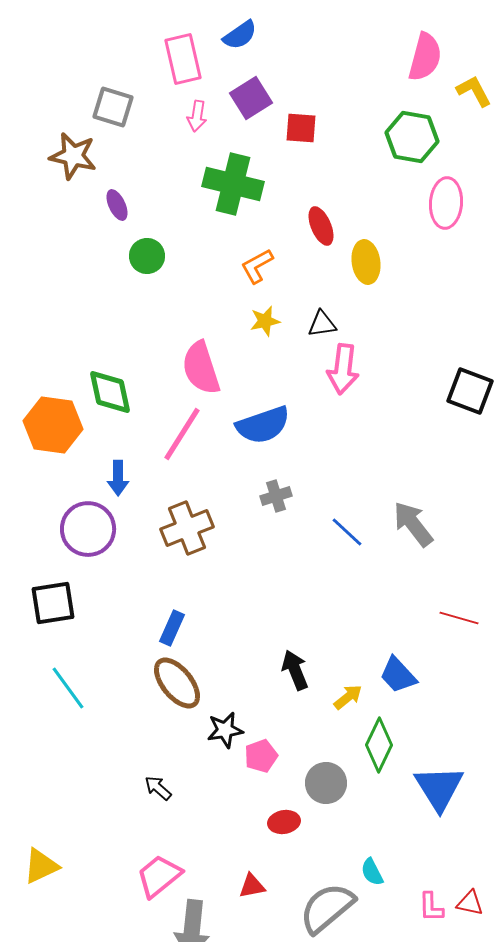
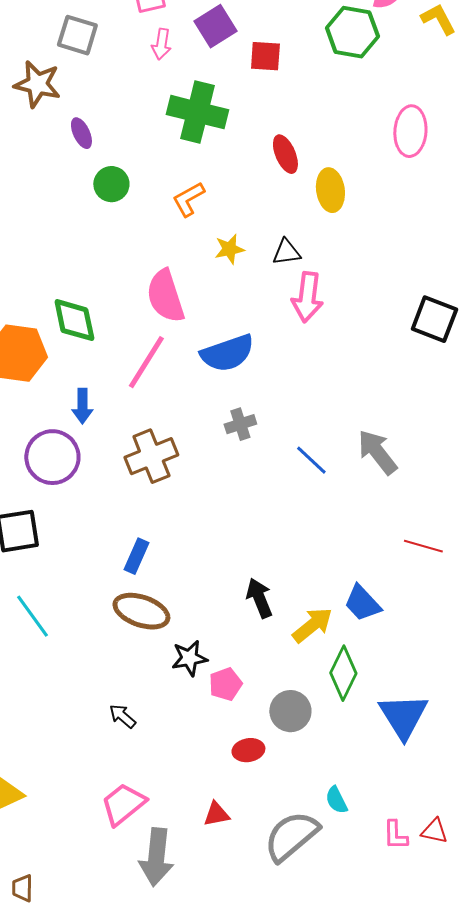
green hexagon: (412, 137) -> (352, 32), moved
orange L-shape: (257, 266) -> (188, 199), moved
brown ellipse: (177, 683) -> (141, 611), turned -32
yellow arrow: (348, 697) -> (312, 625), size x1.4

